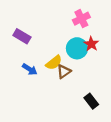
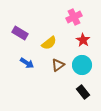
cyan circle: (77, 48) -> (82, 65), moved
yellow semicircle: (54, 63) -> (49, 43), moved

